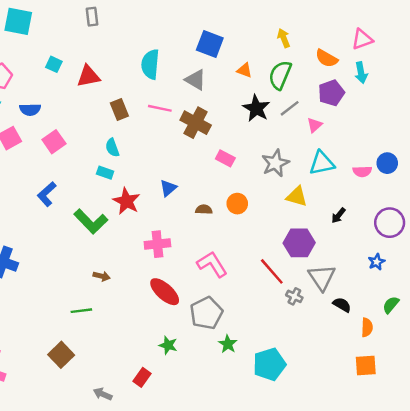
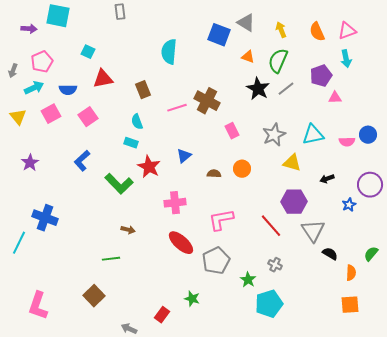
orange semicircle: (327, 58) -> (317, 32), moved, turned 36
red triangle: (88, 76) -> (103, 79), moved
gray triangle: (196, 80) -> (246, 23), moved
pink line: (160, 108) -> (177, 108), moved, turned -30
pink triangle: (315, 125) -> (335, 98), moved, turned 40
pink rectangle: (225, 158) -> (232, 131), turned 35
black arrow: (338, 215) -> (327, 179), turned 32
blue star: (377, 262) -> (349, 205), moved
pink L-shape: (212, 264) -> (221, 220), turned -68
gray cross: (294, 296) -> (275, 265), moved
green star: (228, 344) -> (248, 280), moved
green star: (168, 345) -> (192, 299), moved

